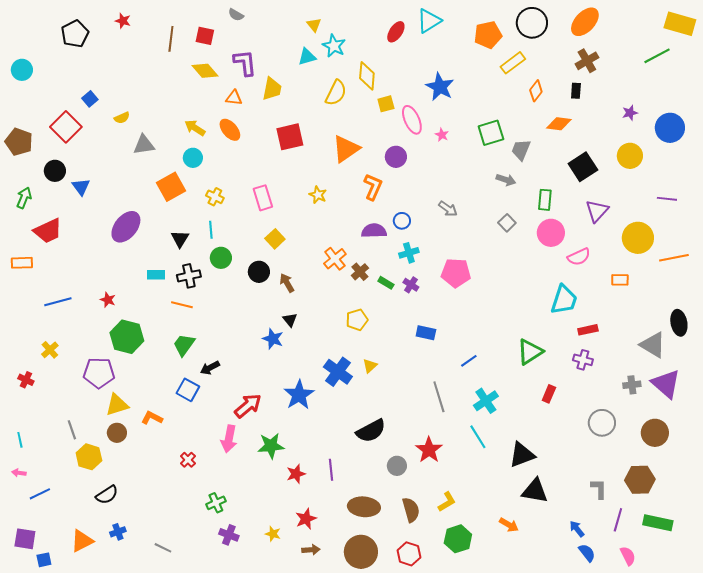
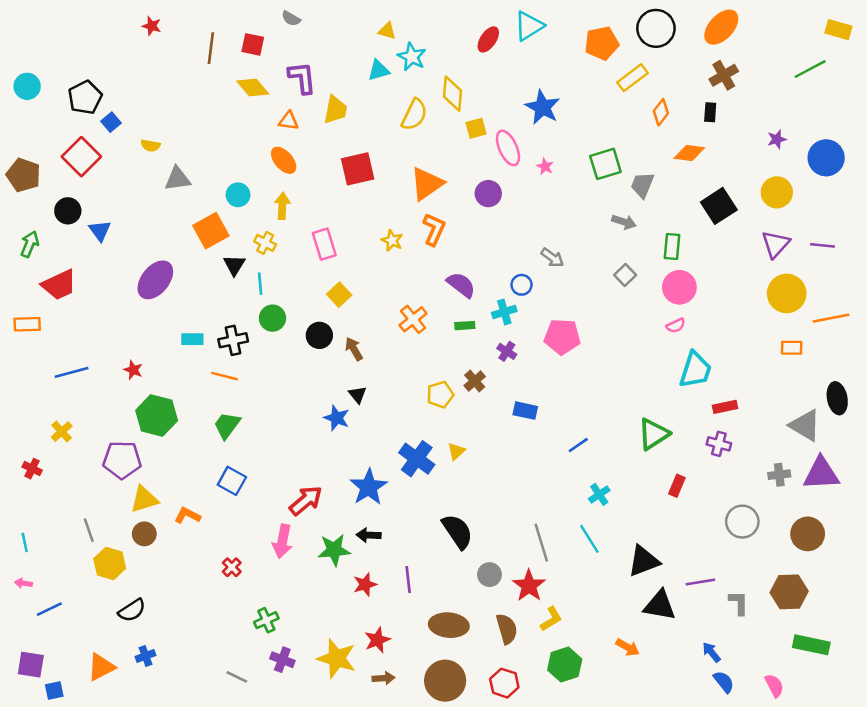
yellow rectangle: (680, 24) -> (838, 30), size x0.7
yellow triangle: (314, 25) -> (387, 31), turned -35
black pentagon: (75, 34) -> (85, 97), moved
yellow semicircle: (122, 118) -> (150, 145), turned 35
yellow arrow: (195, 128) -> (282, 206), moved, turned 60
orange L-shape: (373, 187) -> (434, 229), moved
purple triangle: (597, 211) -> (776, 244), moved
blue circle: (402, 221) -> (522, 285), moved
purple semicircle: (374, 231) -> (461, 285), turned 40
black triangle: (180, 239) -> (234, 265), moved
pink semicircle: (579, 257) -> (676, 326), moved, size x0.7
brown cross: (360, 272) -> (475, 381), moved
orange rectangle: (620, 280) -> (792, 348), moved
green rectangle: (386, 283) -> (465, 326), moved, turned -35
black arrow: (210, 368) -> (369, 535), moved, turned 30
purple triangle: (666, 384) -> (821, 473), turned -44
gray line: (439, 397) -> (541, 543), moved
cyan cross: (486, 401) -> (599, 494), size x0.7
black semicircle: (371, 431) -> (457, 531), turned -96
red star: (429, 450) -> (529, 586), moved
purple line: (618, 520) -> (700, 582), moved, turned 65
yellow star: (273, 534) -> (337, 658), size x2.0
gray line: (163, 548) -> (237, 677), moved

